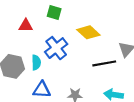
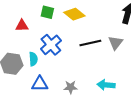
yellow diamond: (88, 32) -> (74, 14), moved
black line: (104, 63) -> (90, 43), moved

